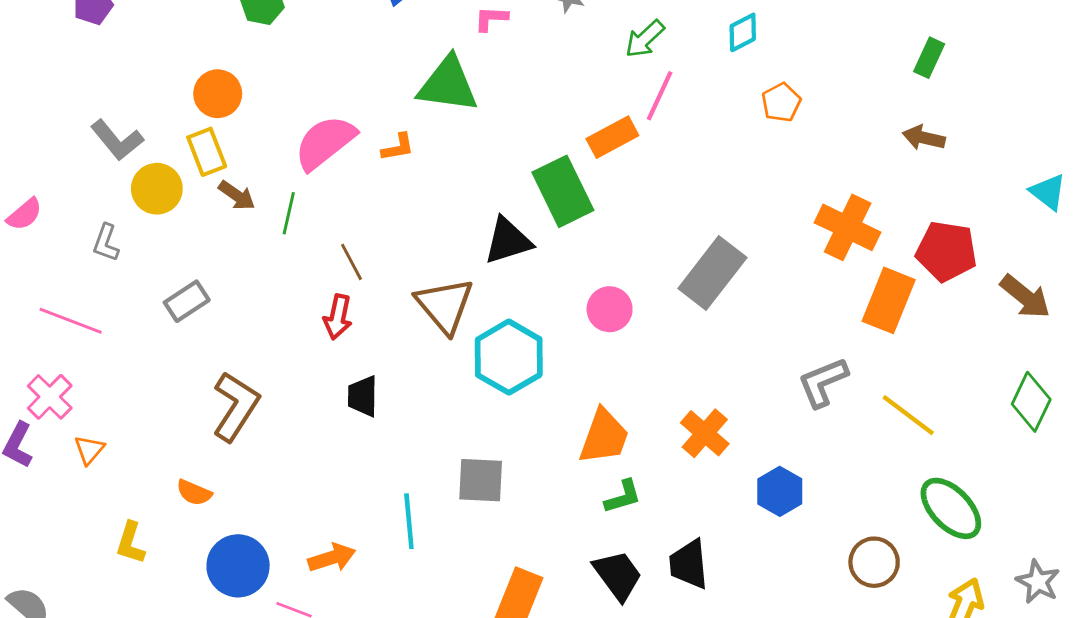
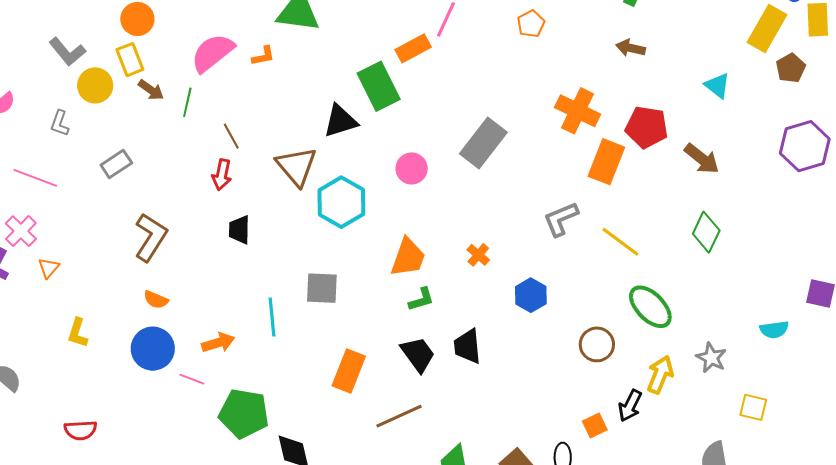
orange cross: (705, 433) -> (478, 255), size x0.7
orange semicircle: (194, 493) -> (156, 300), moved

